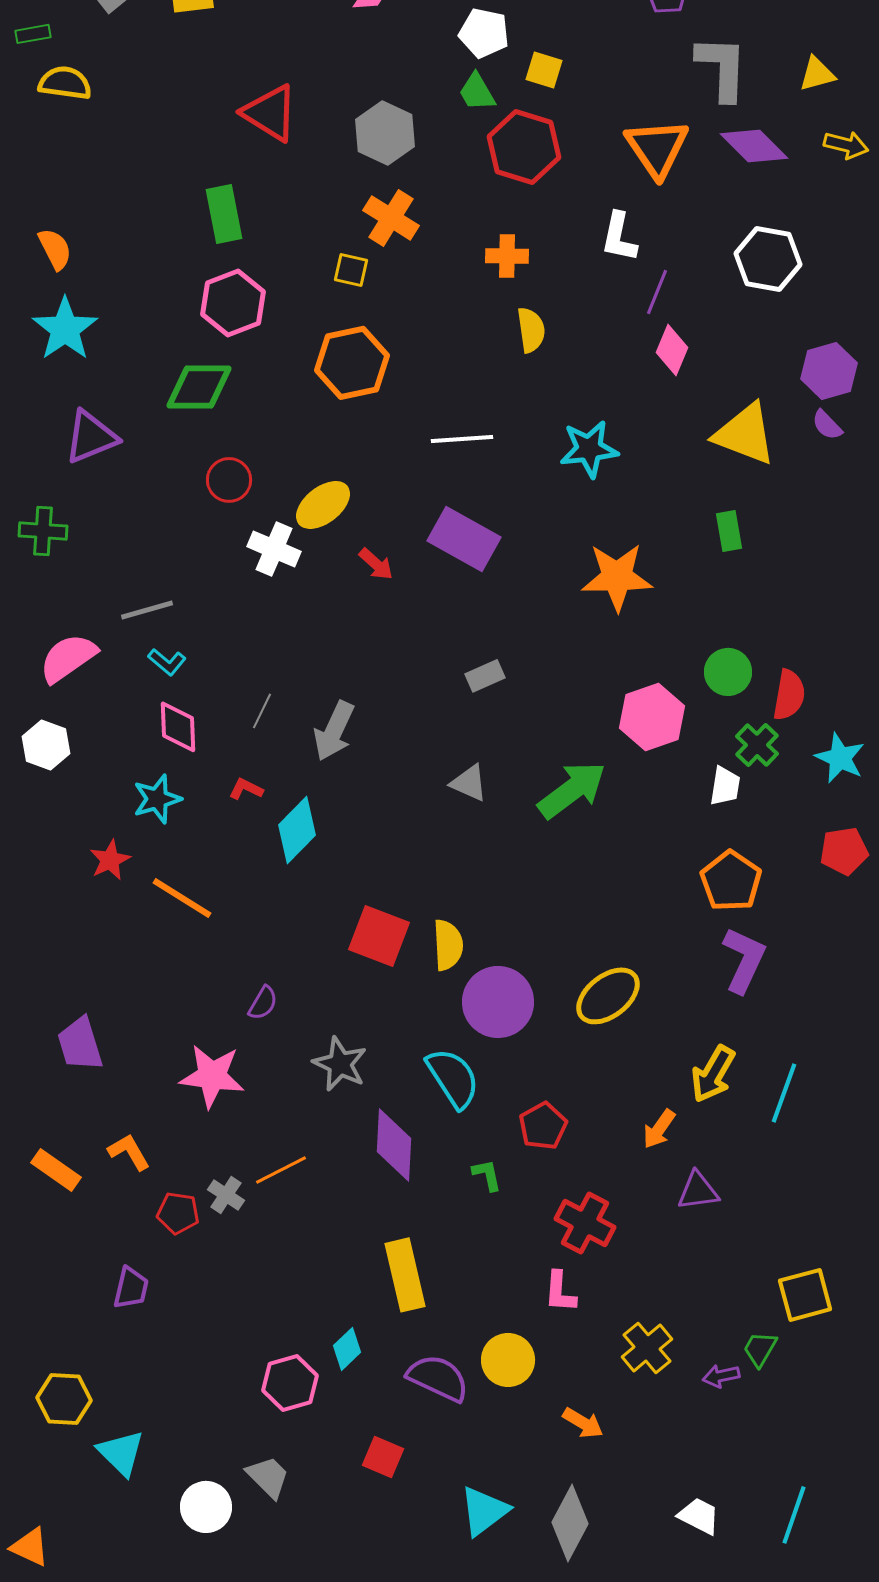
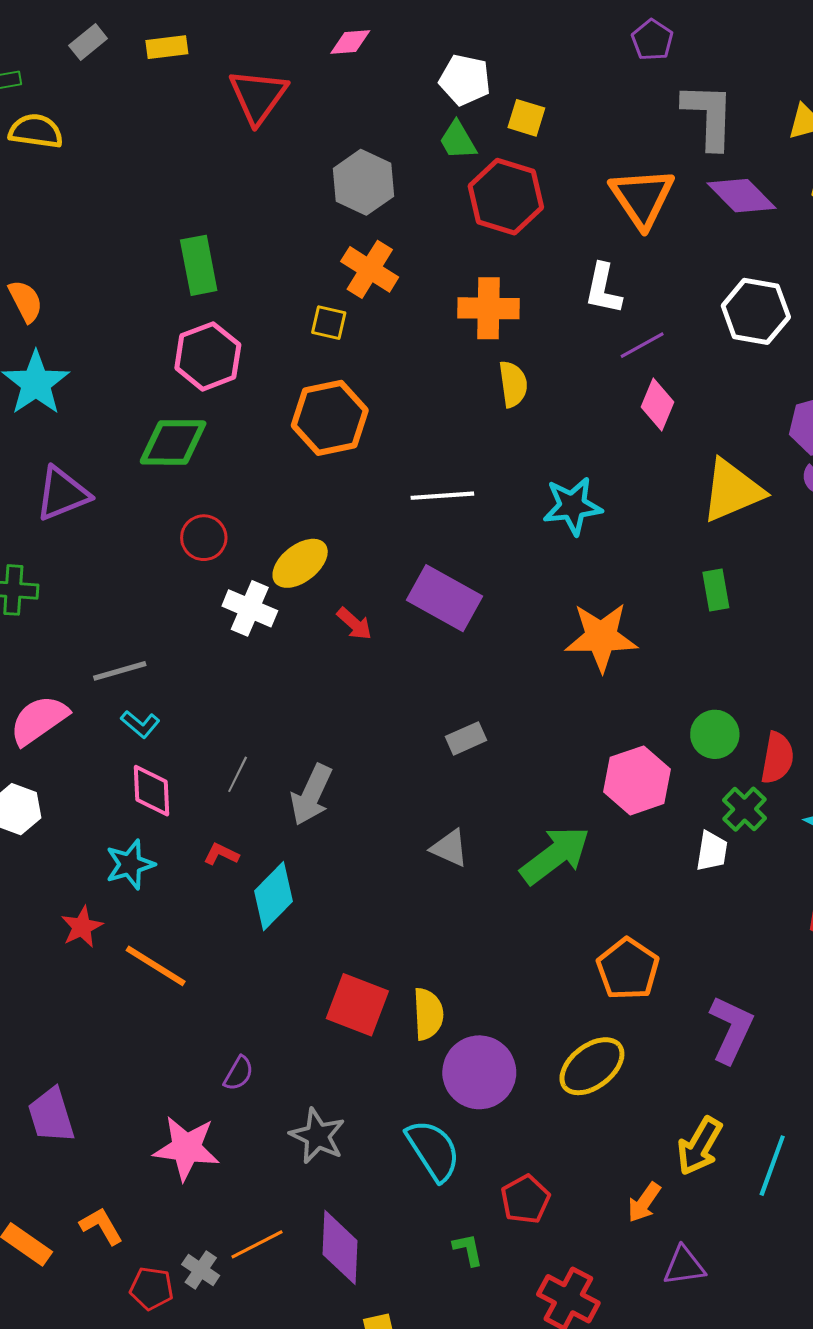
red triangle: (270, 113) -> (258, 96), moved, turned 34
orange cross: (507, 256) -> (488, 308), size x1.4
purple line: (657, 292) -> (642, 345), turned 39
yellow triangle: (745, 434) -> (732, 491), turned -44
orange pentagon: (731, 881) -> (628, 969), moved
purple diamond: (394, 1145) -> (340, 1247), moved

